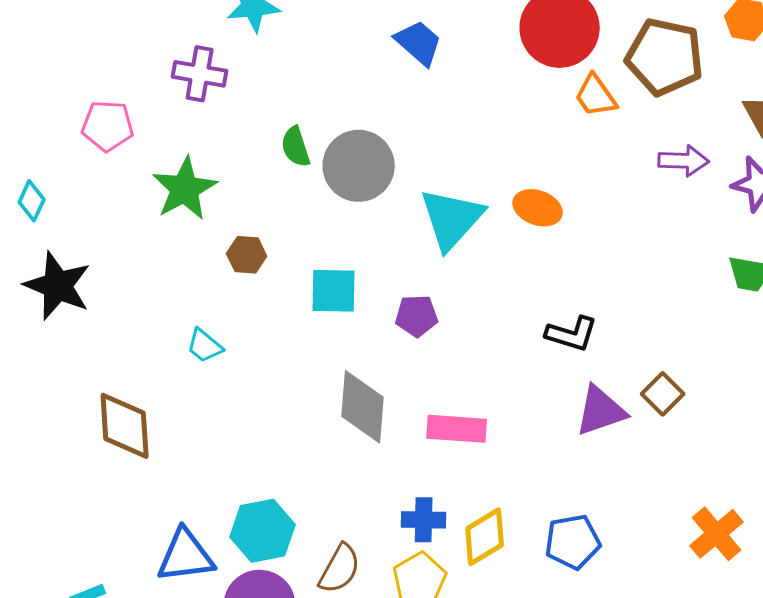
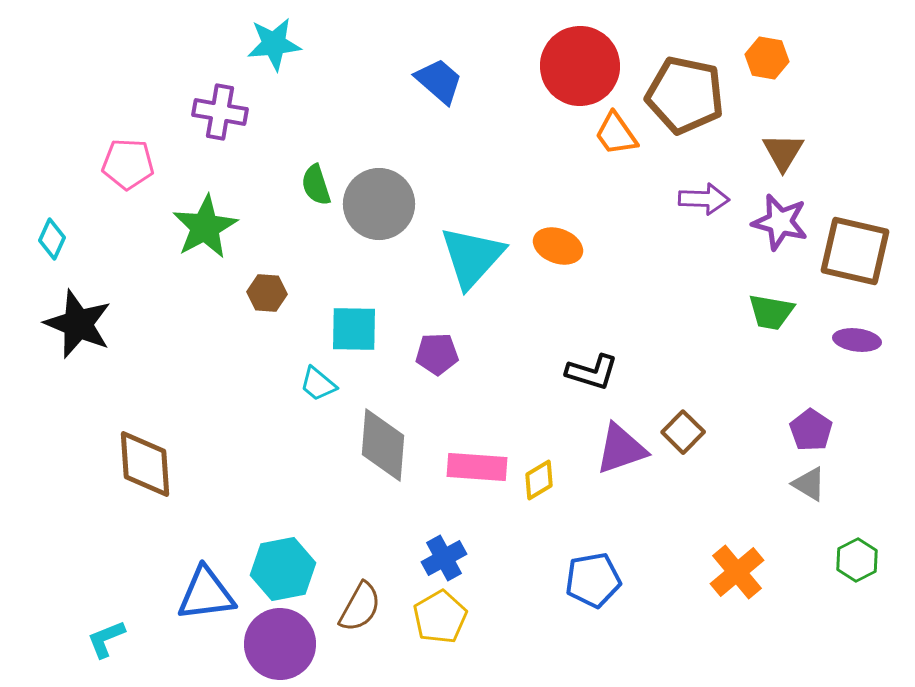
cyan trapezoid: (205, 346) -> (318, 384), moved
blue cross: (424, 520) -> (444, 558), turned -30
yellow diamond: (485, 537) -> (539, 480), moved, size x0.7

